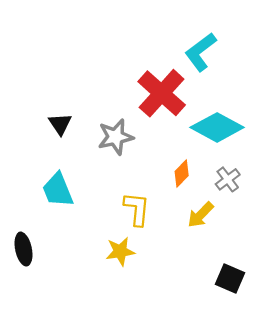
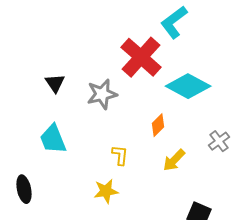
gray cross: (228, 179) -> (219, 141), moved
yellow L-shape: (137, 209) -> (120, 155), size x0.7

